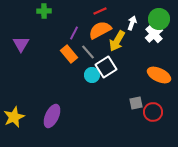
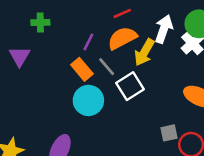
green cross: (44, 11) -> (40, 22), moved
white arrow: (132, 23) -> (164, 29), size x1.5
cyan circle: (92, 75) -> (88, 100), moved, size x1.5

